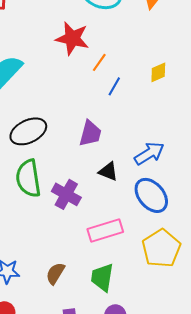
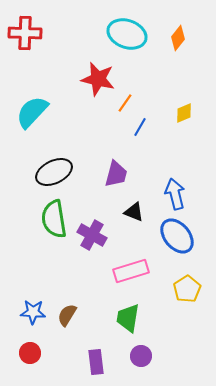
blue arrow: (149, 153) -> (175, 194), turned -72
yellow pentagon: (161, 248) -> (187, 289), size x0.7
brown semicircle: (55, 273) -> (67, 315), moved

